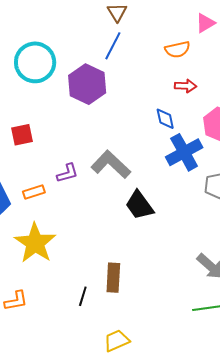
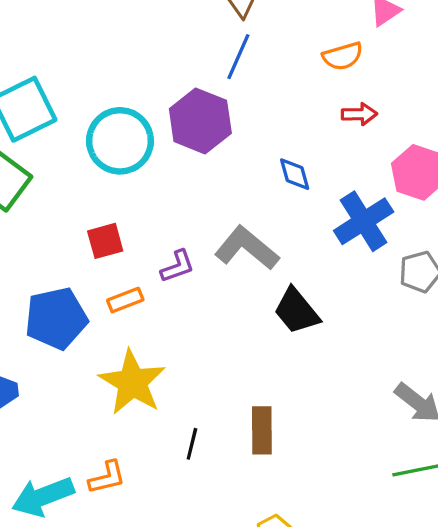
cyan circle: (35, 62) -> (120, 141), moved
blue diamond: (165, 119) -> (295, 174), moved
red square: (22, 135) -> (105, 241), moved
black line: (83, 296) -> (192, 444), moved

